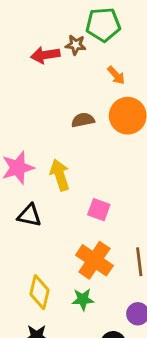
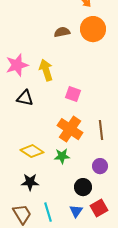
yellow diamond: (39, 292) -> (32, 151), turned -70

